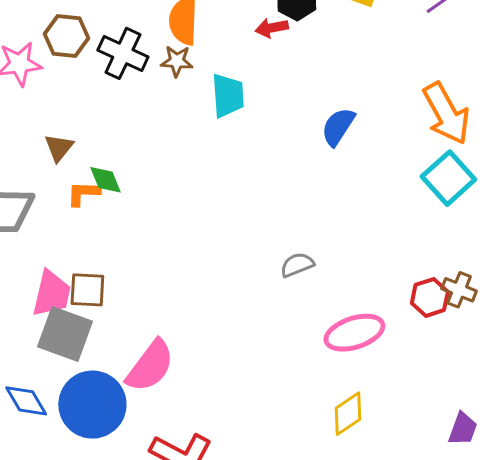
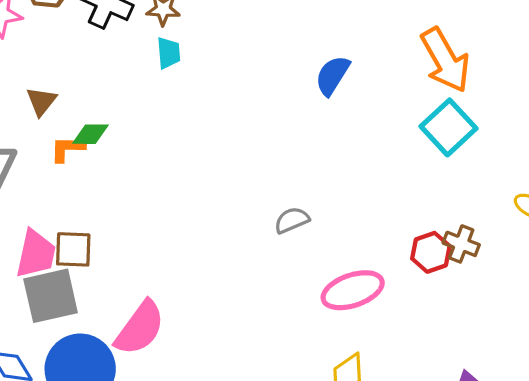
cyan trapezoid: (228, 96) -> (169, 53), moved, size x0.7
green diamond: (105, 180) -> (90, 134), turned -66
gray square: (65, 334) -> (51, 296), turned -32

